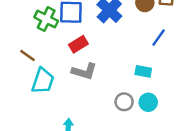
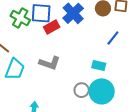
red rectangle: (78, 44) -> (52, 27), moved
cyan circle: (148, 102) -> (102, 91), size x1.6

